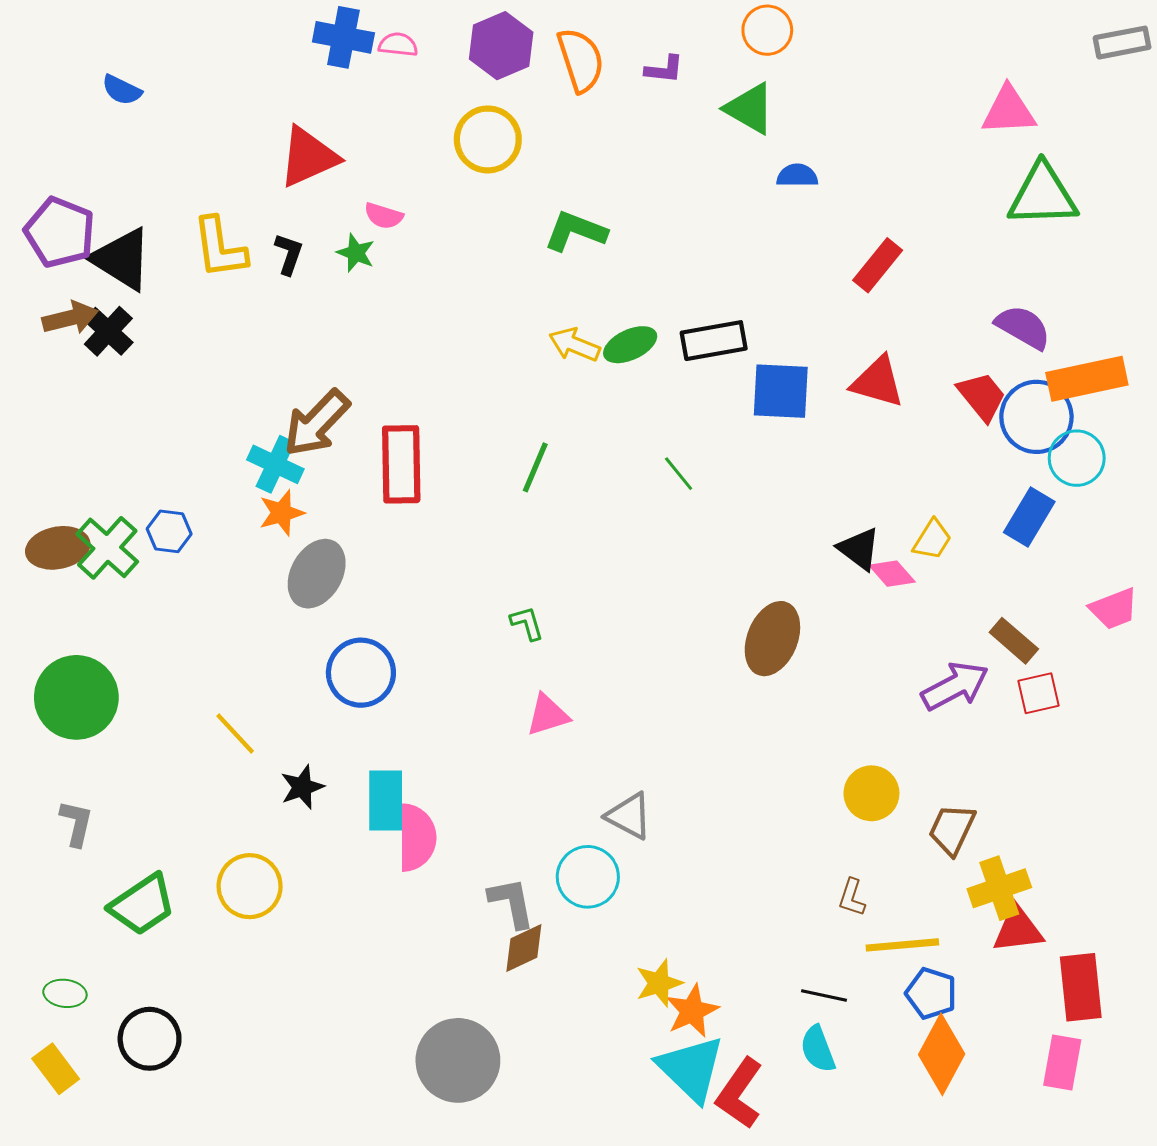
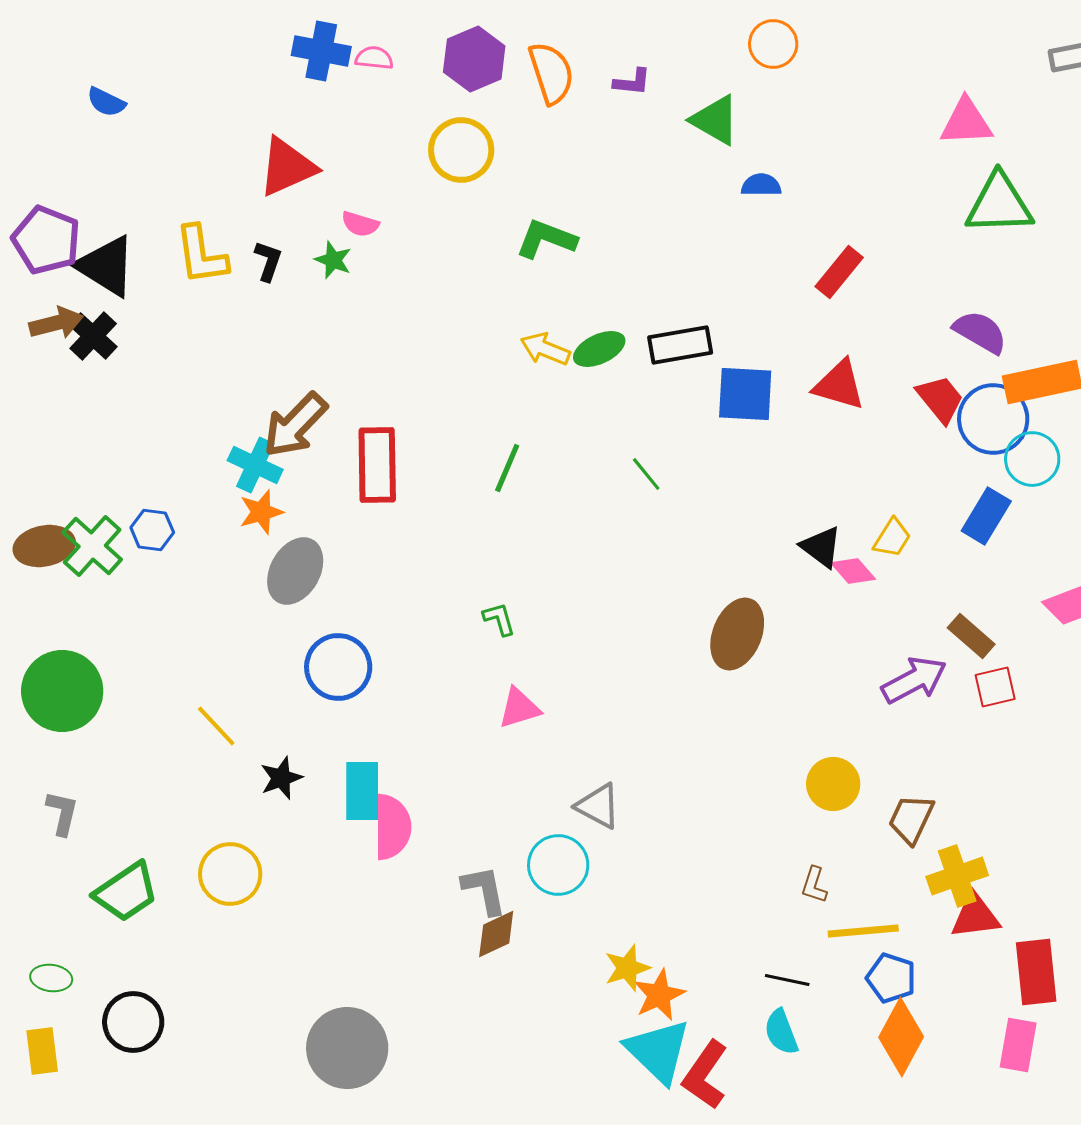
orange circle: (767, 30) -> (773, 44), moved
gray circle: (458, 1060) -> (347, 1048), moved
yellow rectangle: (56, 1069) -> (42, 1051), turned 30

